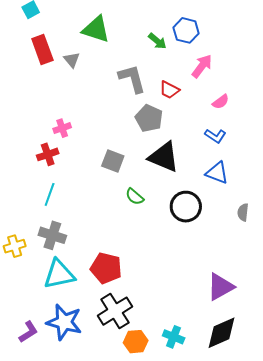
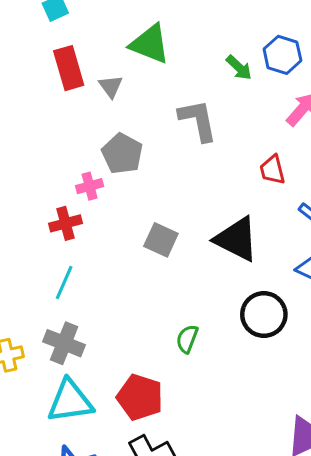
red trapezoid: (169, 90) -> (272, 170), moved, turned 45
gray pentagon: (149, 118) -> (122, 154), moved
green semicircle: (135, 197) -> (187, 339), moved, turned 66

